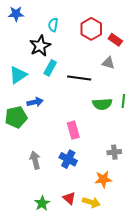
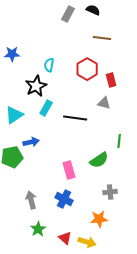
red rectangle: (115, 40) -> (111, 80), turned 40
green semicircle: (102, 104) -> (99, 160), moved, turned -30
green star: (42, 203) -> (38, 229), moved

